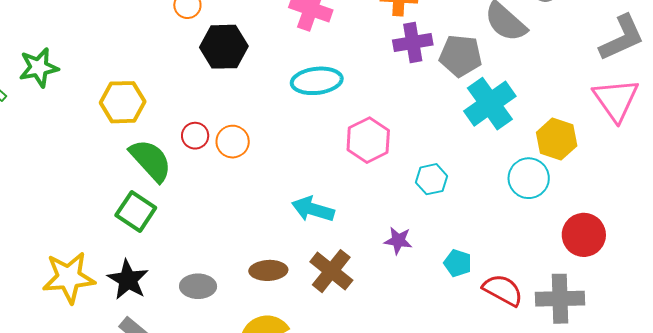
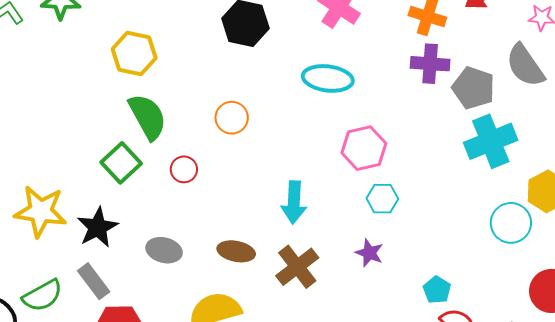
red circle: (195, 136) -> (184, 169), moved
cyan hexagon: (432, 179) -> (382, 199), moved
cyan arrow: (313, 209) -> (294, 202), turned -117
cyan pentagon: (458, 263) -> (437, 290), moved

